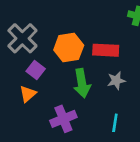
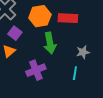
gray star: (116, 81) -> (83, 52), moved

